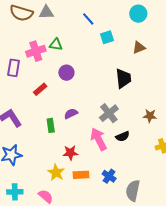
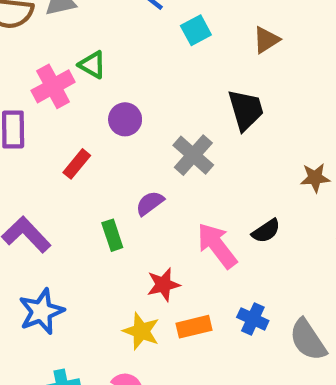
green triangle: (56, 44) -> (92, 65), turned 32
gray cross: (109, 113) -> (193, 155), moved
gray semicircle: (133, 191) -> (308, 340), turned -35

